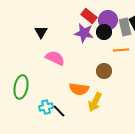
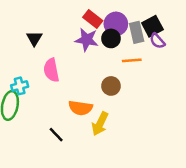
pink semicircle: (55, 58) -> (51, 70), turned -126
cyan cross: (46, 107) -> (20, 86), moved

